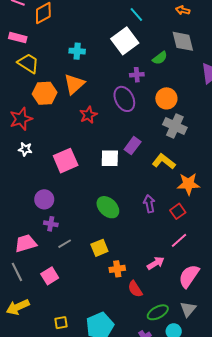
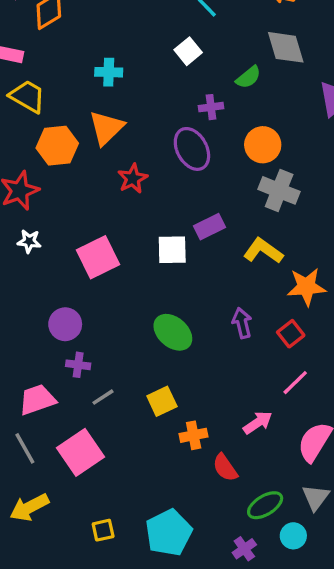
white square: (125, 41) -> (188, 51), size x0.6
purple rectangle: (133, 146) -> (210, 227), turned 30
pink square: (50, 276) -> (80, 452), size x1.5

